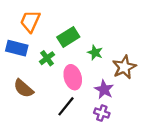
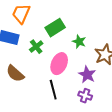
pink ellipse: (73, 77) -> (59, 64), turned 40
black line: (66, 106) -> (53, 90), turned -54

